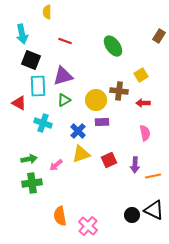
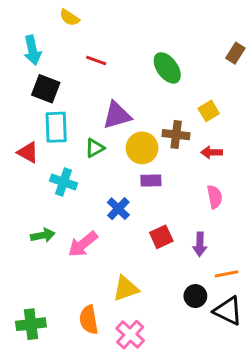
yellow semicircle: (47, 12) -> (69, 18), turned -56
purple triangle: (63, 76) -> (117, 115), moved
blue cross: (78, 131) -> (118, 209), moved
yellow triangle: (81, 154) -> (126, 289), moved
pink arrow: (56, 165) -> (83, 244), size x1.5
orange line: (153, 176) -> (226, 274), moved
green cross: (32, 183) -> (31, 324), moved
black circle: (132, 215) -> (195, 296), moved

